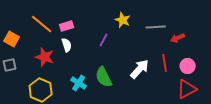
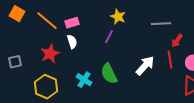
yellow star: (123, 20) -> (118, 17), moved
red arrow: (178, 38) -> (177, 41), moved, turned -32
orange square: (12, 39) -> (17, 14), moved
red star: (45, 57) -> (50, 54), turned 30

